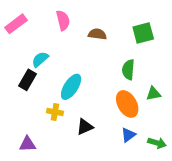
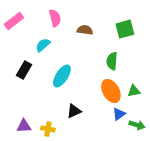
cyan semicircle: (40, 59) -> (43, 45), moved
green triangle: (153, 94) -> (134, 91), moved
yellow cross: (55, 112) -> (48, 129), moved
blue triangle: (128, 135) -> (119, 114), moved

